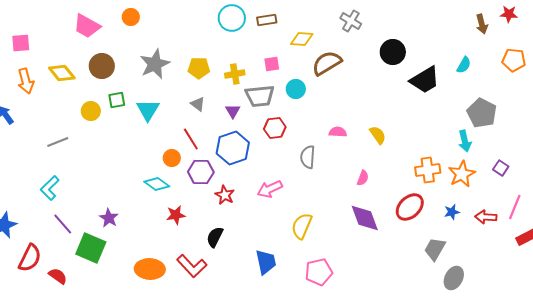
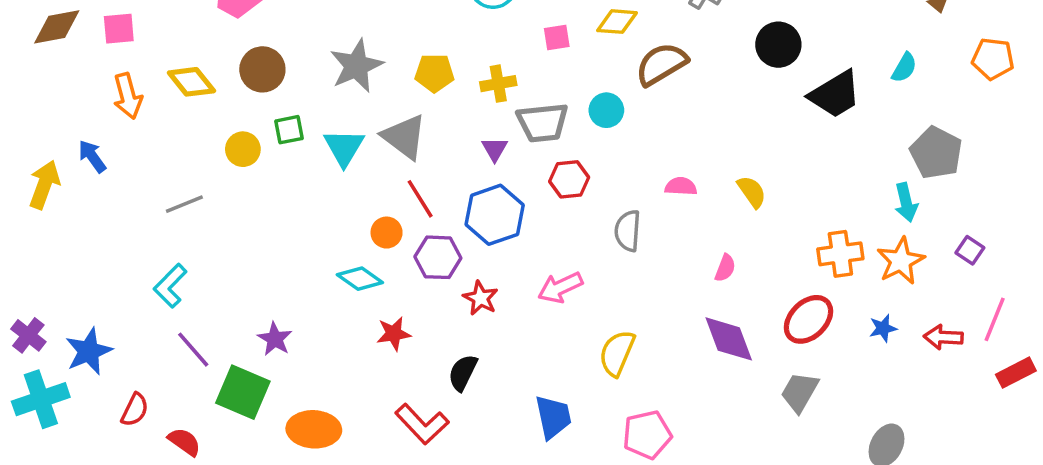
pink square: (272, 64) -> (557, 37), moved
gray triangle: (198, 104) -> (404, 137), moved, size x1.8
gray trapezoid: (435, 249) -> (800, 392), moved
red semicircle: (30, 258) -> (135, 410), size x0.7
orange ellipse: (150, 269) -> (314, 429), moved

